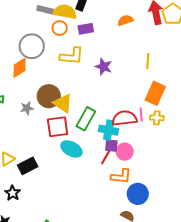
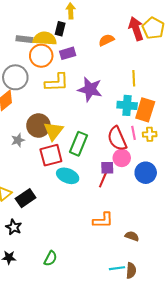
orange circle: (60, 28) -> (41, 56), size x1.5
purple star: (104, 67) -> (90, 89), size x1.4
yellow triangle: (63, 103) -> (54, 131), turned 40
red semicircle: (124, 118) -> (117, 139), turned -100
cyan cross: (109, 130) -> (127, 105), moved
pink circle: (125, 152) -> (122, 158), moved
orange L-shape: (121, 176) -> (103, 220), moved
blue circle: (138, 194) -> (146, 173), moved

